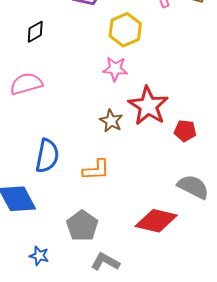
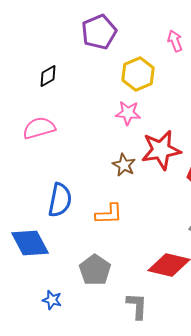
red star: (148, 106) -> (161, 150), turned 30
gray L-shape: (105, 262) -> (137, 306), moved, turned 64

